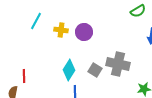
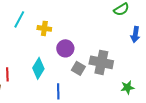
purple circle: (84, 32) -> (65, 48), moved
cyan diamond: (69, 70) -> (38, 68), moved

